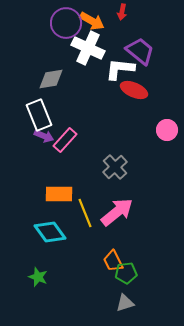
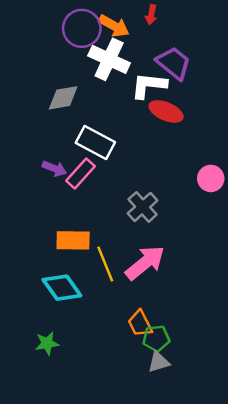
white rectangle: (39, 115) -> (95, 142), moved, turned -40
pink circle: (167, 130) -> (211, 178), moved
green star: (38, 277) -> (47, 343), turned -30
gray triangle: (125, 303) -> (159, 362), moved

